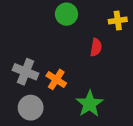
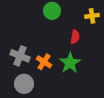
green star: (90, 104) -> (70, 63), moved

